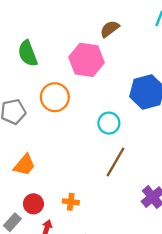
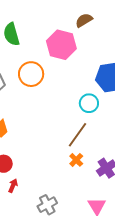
cyan circle: (109, 123) -> (89, 103), moved
orange cross: (71, 202) -> (76, 160), moved, turned 32

